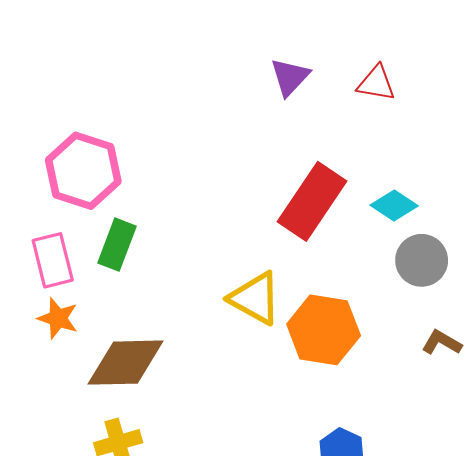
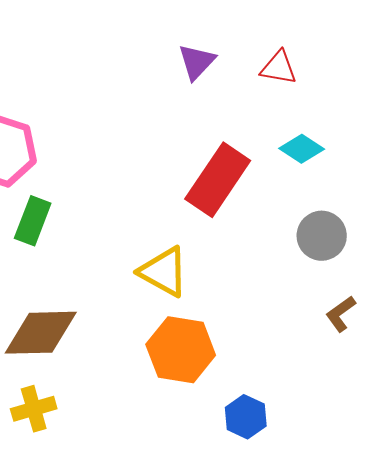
cyan diamond: (394, 206) -> (302, 149), moved
orange hexagon: (324, 330) -> (181, 350), moved
brown L-shape: (442, 343) -> (341, 314), turned -66

